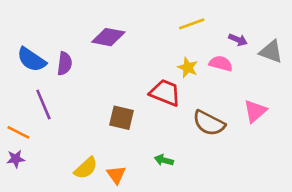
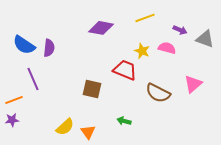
purple diamond: (108, 37) -> (101, 28), moved
orange line: (18, 132) -> (14, 100), turned -48

